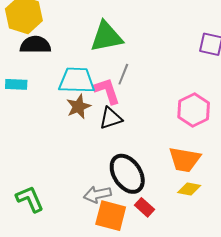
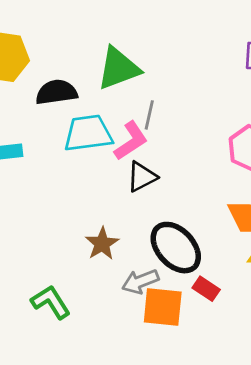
black semicircle: (35, 45) -> (56, 92), moved
pink L-shape: (107, 91) -> (131, 141), turned 84
brown star: (79, 107) -> (102, 244), moved

